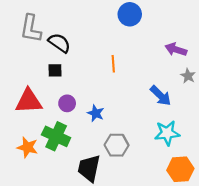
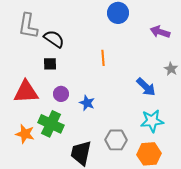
purple arrow: (176, 49) -> (160, 32), moved
gray hexagon: (117, 145) -> (116, 140), moved
orange hexagon: (180, 169) -> (149, 154), moved

